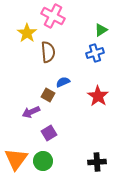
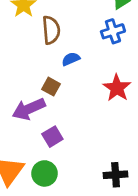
blue semicircle: (63, 82) -> (71, 59), moved
purple arrow: (31, 112) -> (29, 109), size x1.4

